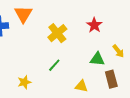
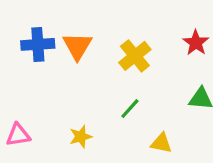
orange triangle: (23, 14) -> (77, 46), moved
yellow triangle: (81, 86) -> (161, 143), moved

